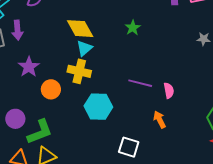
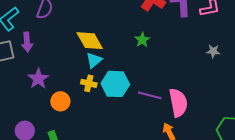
yellow cross: (79, 71) -> (89, 83), size x0.7
pink semicircle: (169, 91) -> (178, 103), size x1.8
cyan hexagon: (98, 107) -> (115, 84), moved

